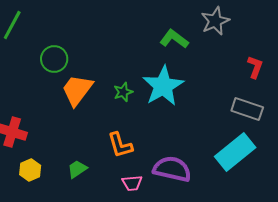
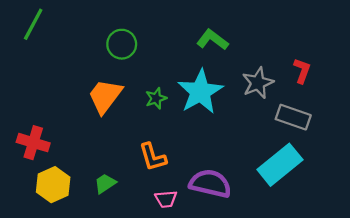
gray star: (215, 21) -> (258, 83), moved
green circle: (54, 59) -> (122, 44), moved
yellow hexagon: (30, 170) -> (53, 185), size x1.4

